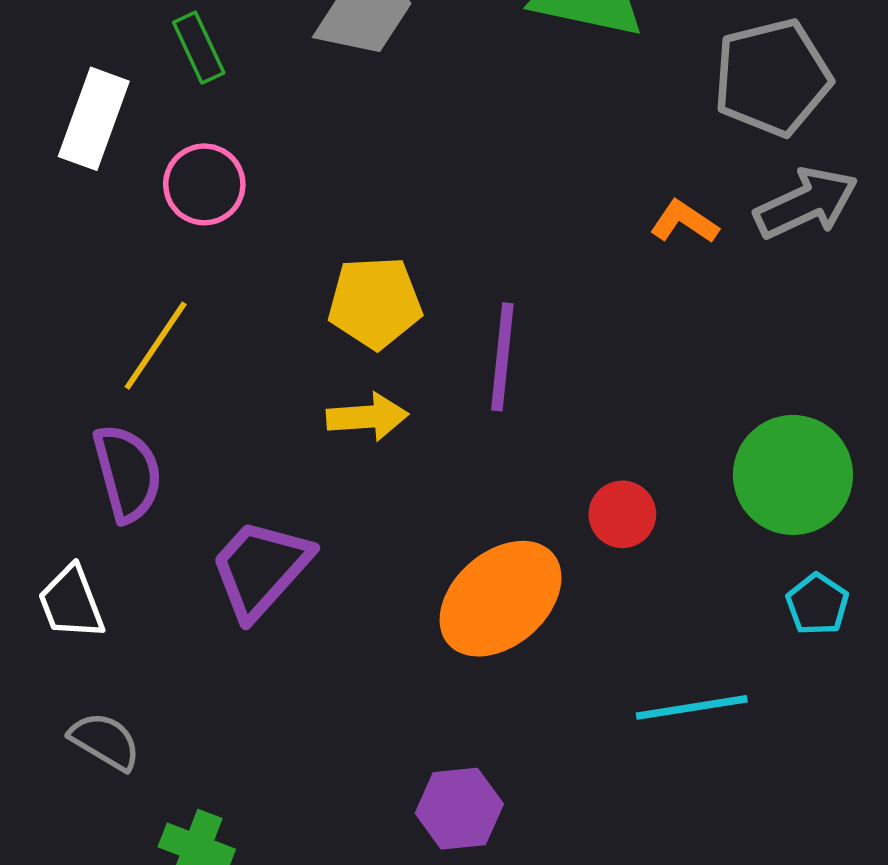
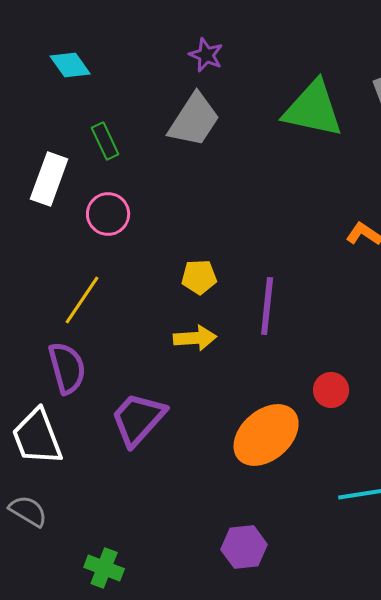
yellow pentagon: (375, 302) -> (199, 277), size x0.7
white trapezoid: (71, 602) -> (37, 437), size x1.4
gray semicircle: (105, 741) -> (28, 511), moved

